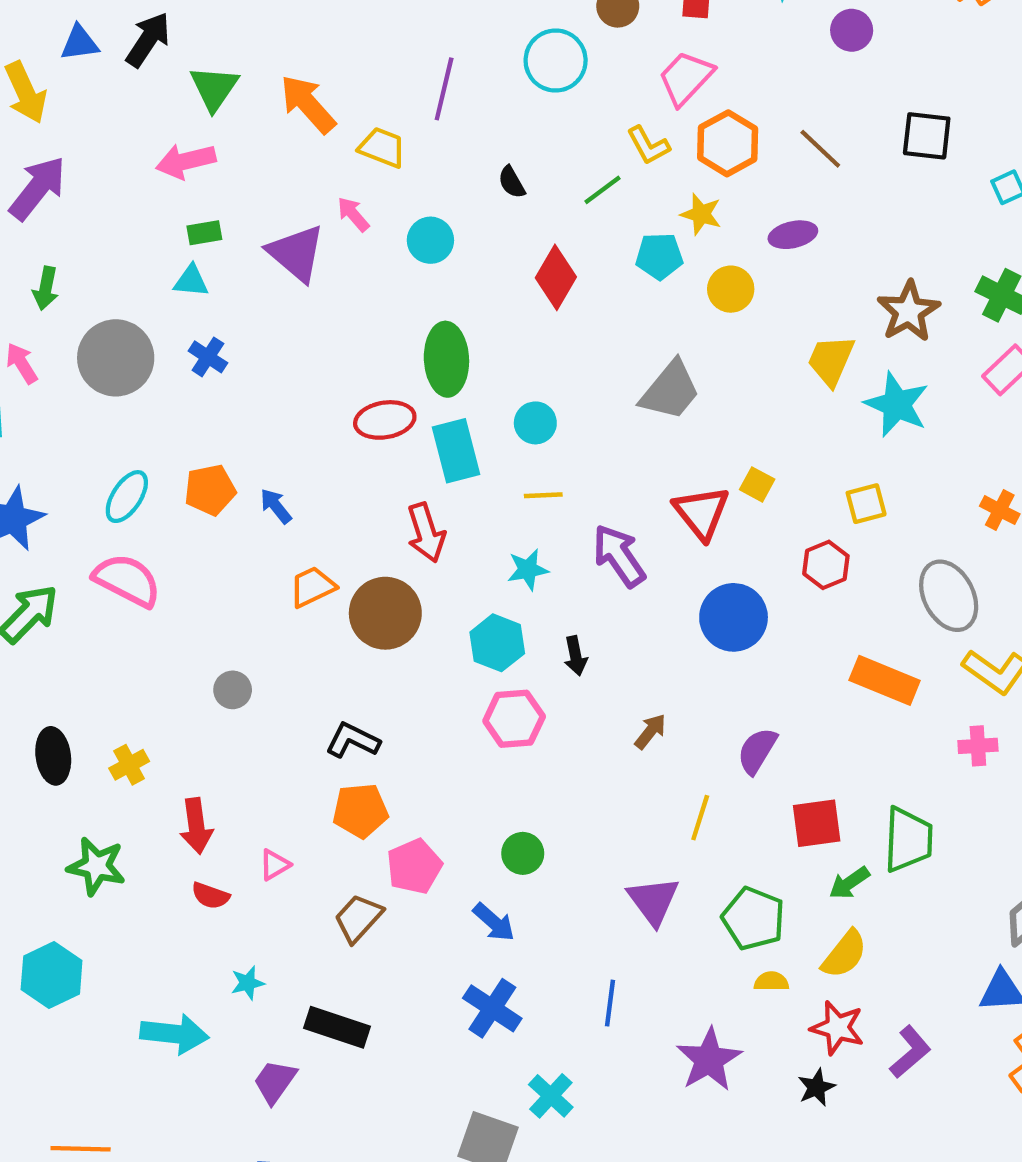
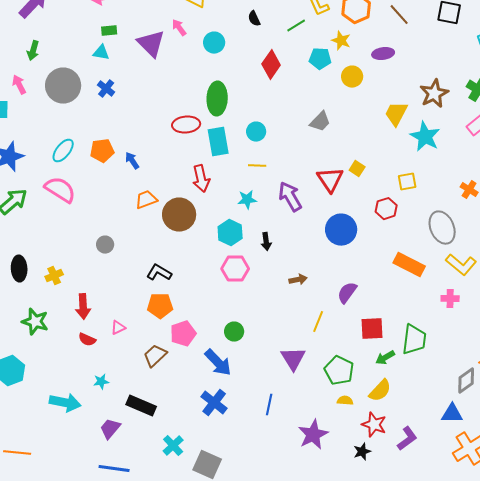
gray trapezoid: (670, 391) -> (320, 122), size x0.7
brown arrow: (650, 731) -> (298, 280), turned 36
blue arrow: (494, 922) -> (218, 363), size x1.4
cyan cross: (551, 1096) -> (173, 446), moved

